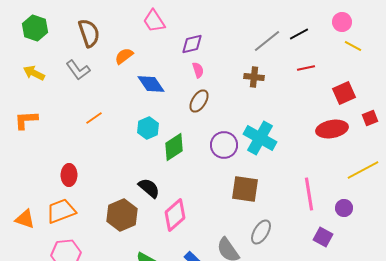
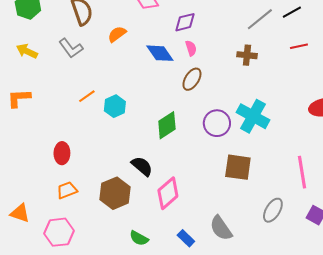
blue diamond: (151, 84) -> (160, 53), moved
cyan hexagon: (148, 128) -> (115, 106), moved
orange trapezoid: (61, 211) -> (67, 190), moved, size x0.7
orange triangle: (25, 219) -> (20, 213), moved
gray ellipse: (261, 232) -> (273, 210), moved

